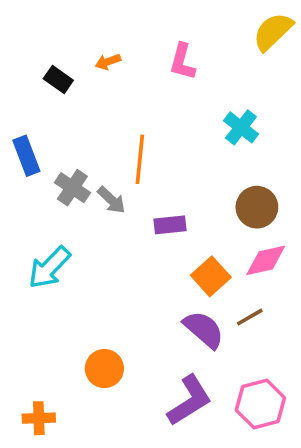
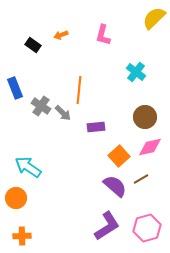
cyan arrow: (49, 267) -> (28, 167), moved, turned 80
orange circle: (104, 369) -> (16, 198), moved

